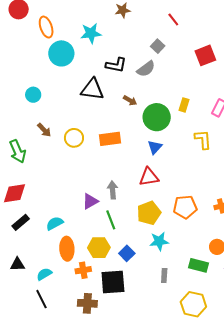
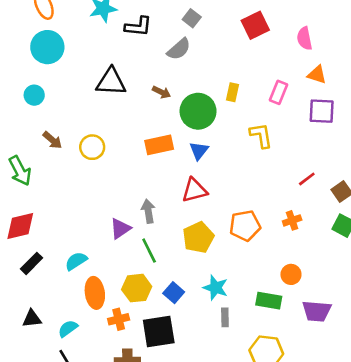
cyan circle: (61, 53) -> (47, 47), moved
black L-shape: (116, 65) -> (138, 26), moved
orange rectangle: (110, 139) -> (159, 145), moved
cyan star: (159, 241) -> (215, 288), moved, turned 30

